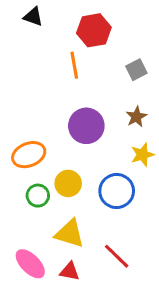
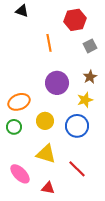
red hexagon: (94, 30) -> (75, 20), moved
yellow star: (142, 155) -> (85, 100), moved
green circle: (38, 196) -> (14, 127), moved
red triangle: (70, 271) -> (48, 188), moved

